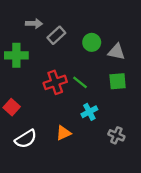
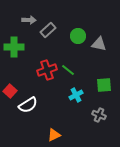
green square: (118, 81) -> (104, 85), moved
orange triangle: (63, 133) -> (54, 135), moved
white semicircle: (26, 139) -> (28, 105), moved

